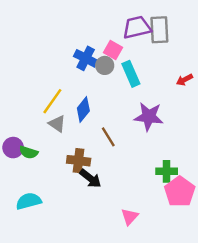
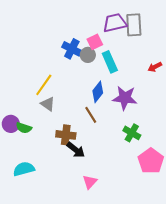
pink square: (113, 50) -> (95, 42), turned 35
blue diamond: (83, 109) -> (98, 92), moved
green cross: (167, 171) -> (132, 133), moved, turned 30
pink triangle: (130, 217) -> (90, 182), moved

